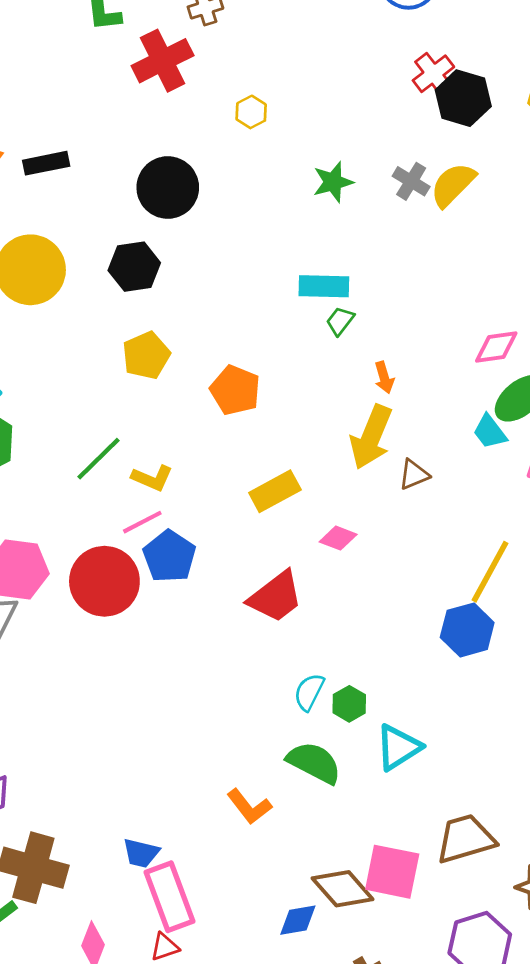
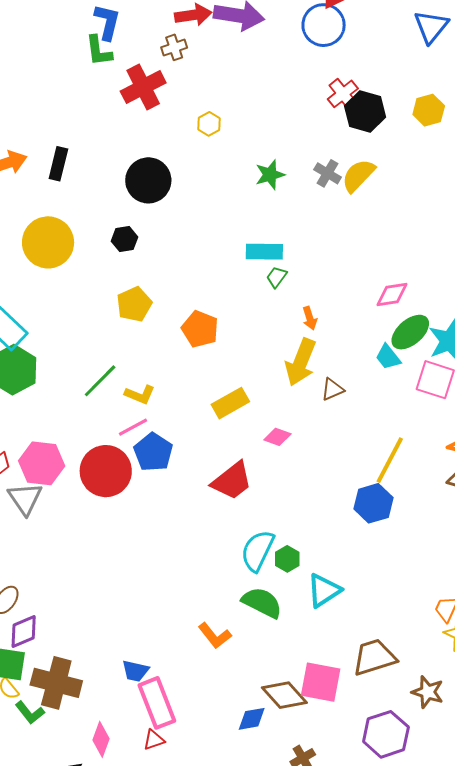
black rectangle: (46, 163) -> (58, 164), turned -64
black hexagon: (134, 267) -> (124, 239), size x0.7
cyan semicircle: (309, 692) -> (258, 551), size x1.5

